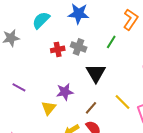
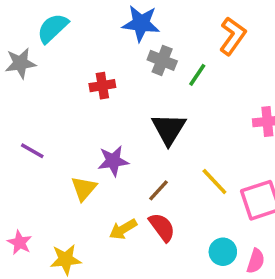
cyan semicircle: (41, 20) -> (53, 28), moved
gray cross: (79, 47) -> (162, 60), moved

